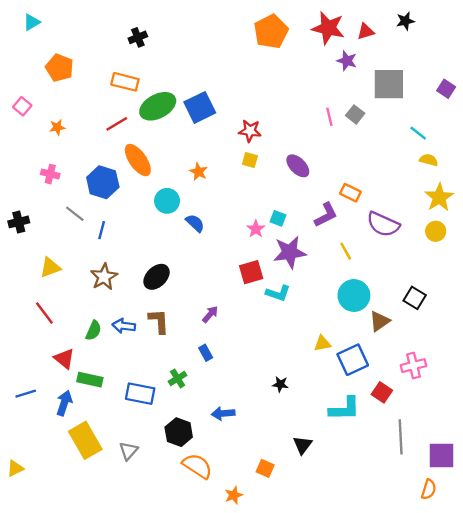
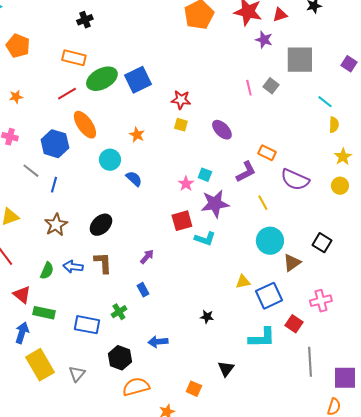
yellow semicircle: (429, 160) -> (334, 125), turned 77
yellow star: (439, 197) -> (343, 157), size x0.7
orange semicircle: (197, 466) -> (136, 387), turned -48

